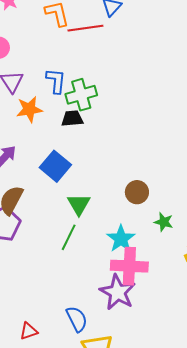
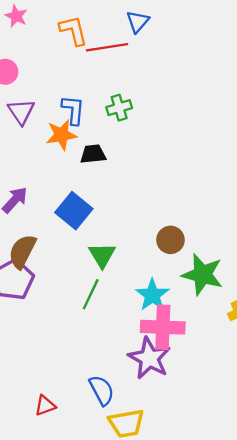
green cross: (81, 95) -> (119, 108), moved, size x0.7
orange star: (29, 109) -> (61, 135), moved
green star: (164, 222) -> (202, 275), size x1.8

